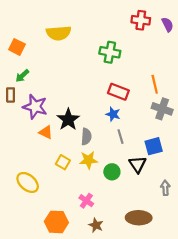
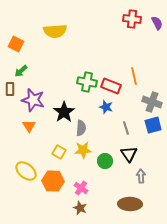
green cross: (110, 52) -> (87, 82), moved
orange line: (155, 84) -> (134, 76), moved
orange triangle: (46, 132) -> (29, 126), moved, turned 32
gray line: (120, 137) -> (126, 128), moved
blue square: (154, 146) -> (153, 125), moved
gray arrow: (165, 188) -> (141, 176), moved
orange hexagon: (56, 222) -> (53, 181), moved
brown star: (96, 225) -> (80, 208), moved

